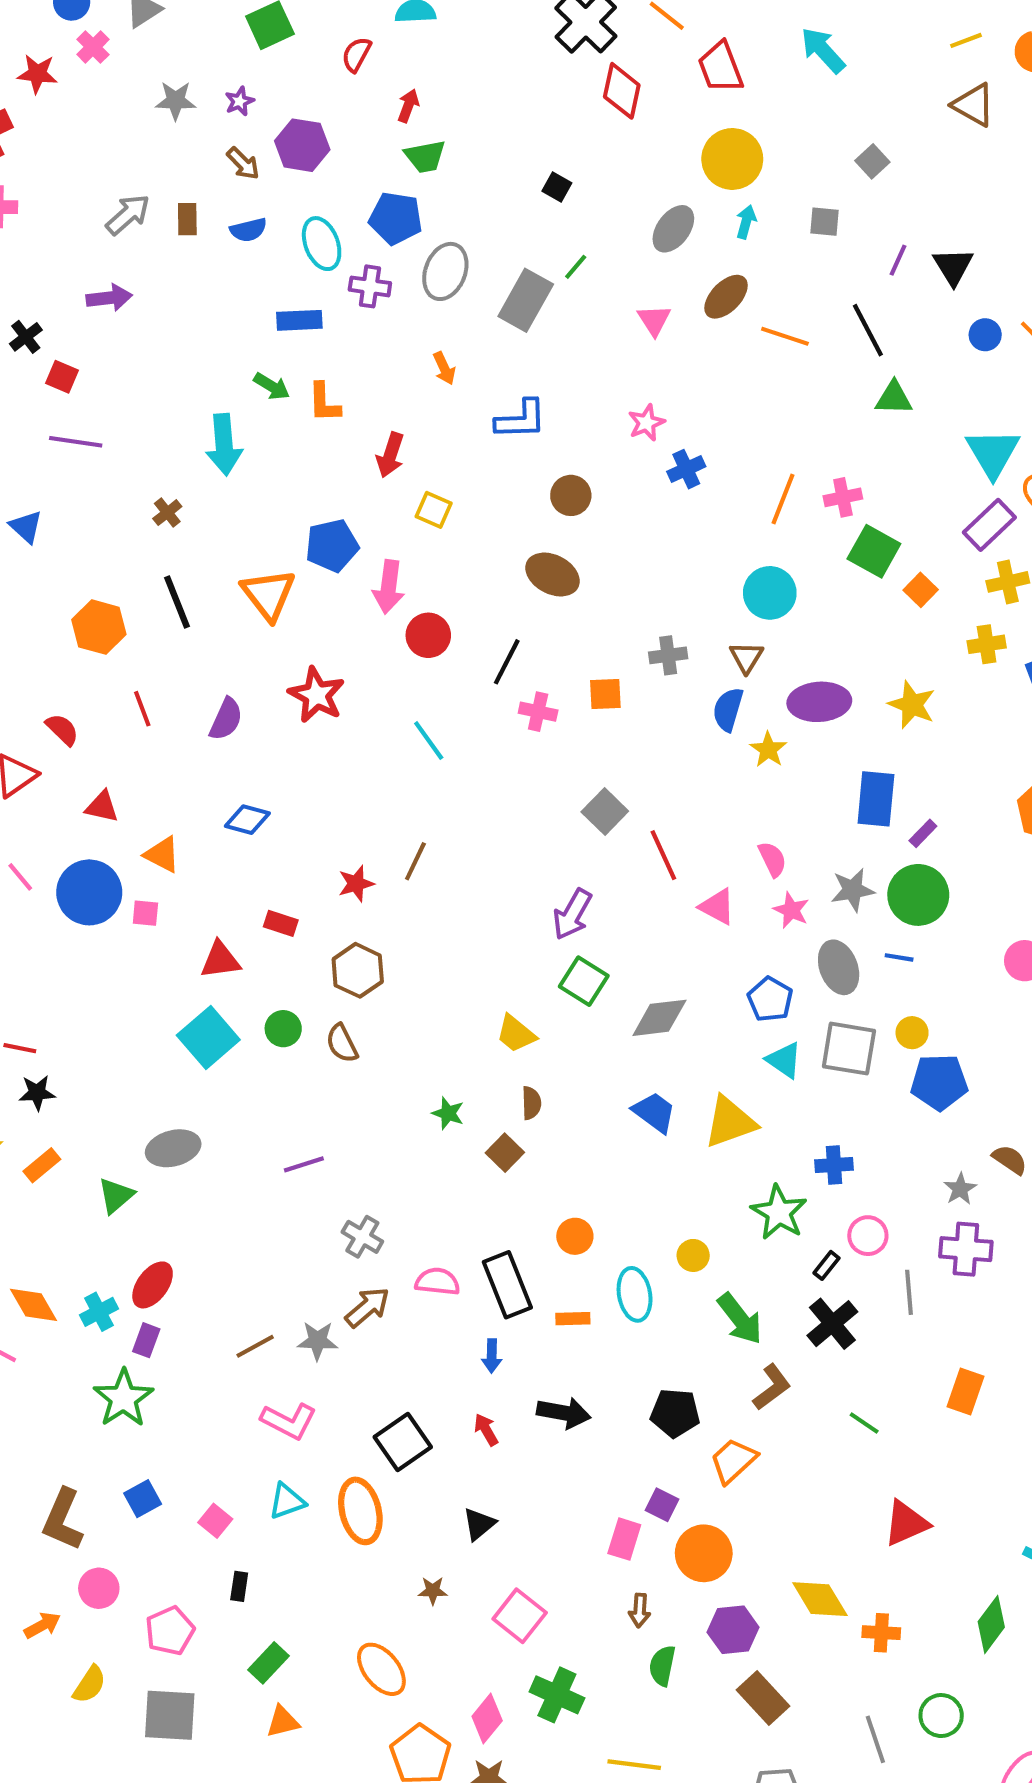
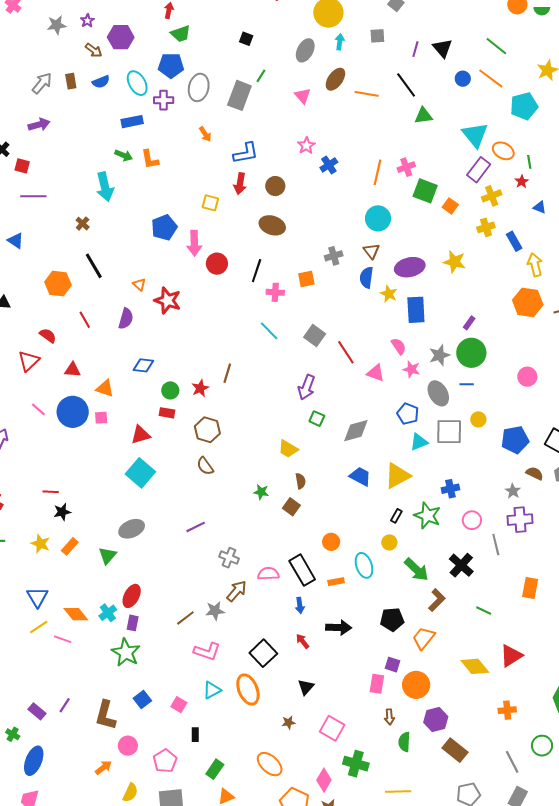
red arrow: (390, 455) -> (240, 184), moved
orange triangle: (268, 594) -> (139, 284), moved, size x0.5
cyan line: (429, 741) -> (269, 331), moved
blue rectangle: (876, 799) -> (416, 310), moved
green square: (584, 981) -> (317, 419), size x0.7
green circle: (283, 1029) -> (170, 390), moved
cyan triangle: (784, 1060) -> (419, 442), turned -48
blue pentagon: (939, 1082) -> (515, 440), moved
black rectangle: (826, 1265) -> (396, 516), moved
yellow diamond: (820, 1599) -> (475, 666), moved

